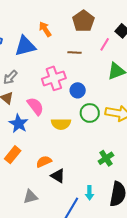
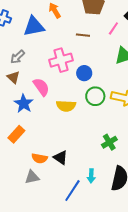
orange semicircle: (44, 162) -> (39, 158), moved, turned -147

